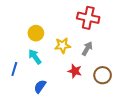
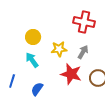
blue line: (14, 69) -> (12, 81), moved
red star: (75, 71) -> (71, 74), size x1.5

